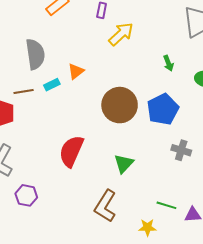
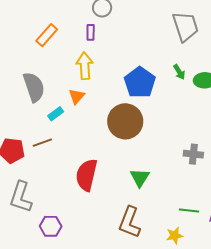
yellow arrow: (121, 34) -> (85, 66), moved, turned -40
green arrow: (168, 63) -> (179, 72), moved
brown line: (24, 91) -> (42, 143), moved
blue pentagon: (163, 109) -> (140, 82), moved

